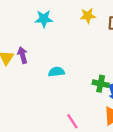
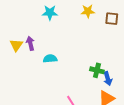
cyan semicircle: (56, 72) -> (50, 59), moved

